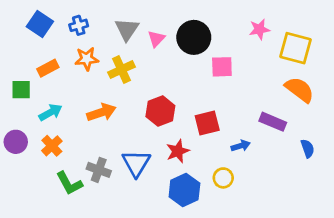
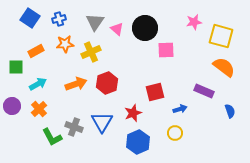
pink triangle: (156, 39) -> (117, 29), turned -32
red hexagon: (160, 111) -> (107, 83), moved
yellow circle: (223, 178) -> (175, 133), moved

